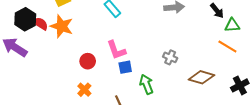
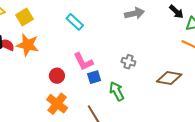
gray cross: (170, 57) -> (128, 62), moved
orange cross: (84, 90) -> (57, 104), size x1.5

